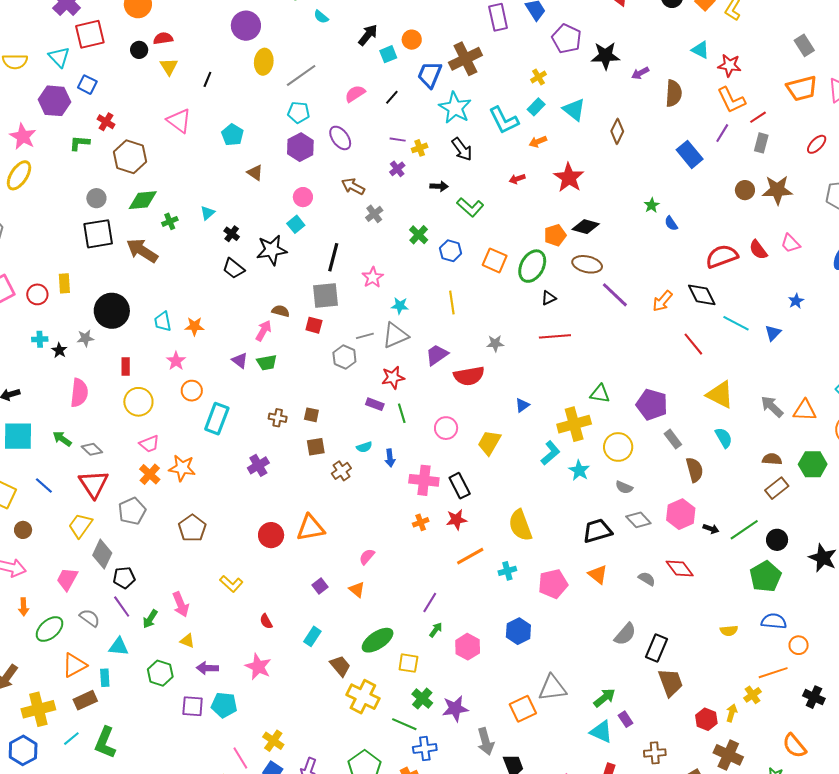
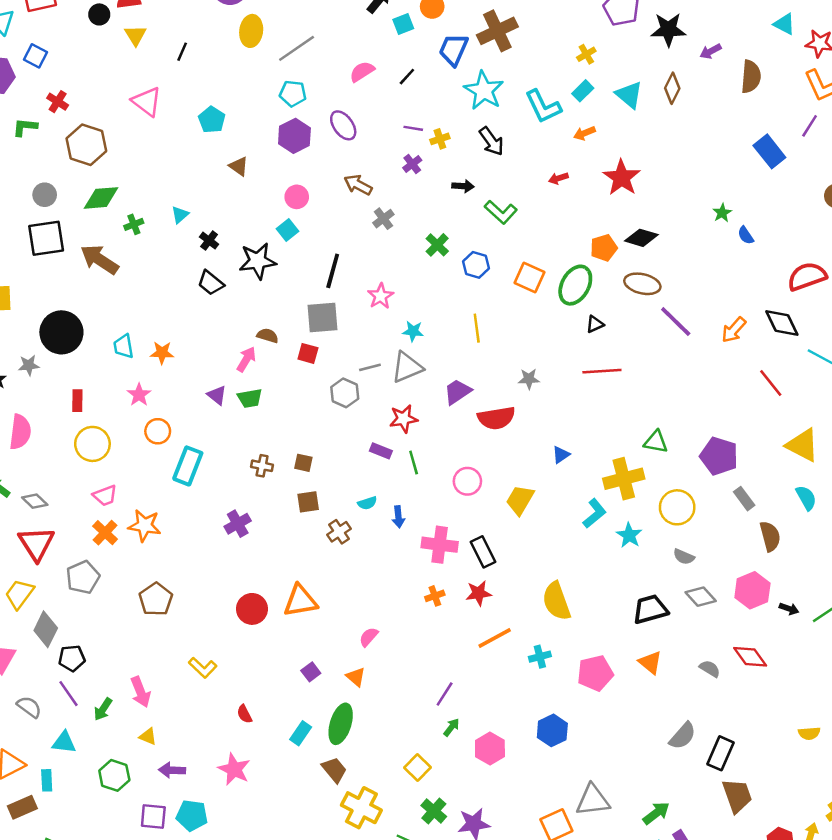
brown diamond: (617, 131) -> (672, 88), moved
green ellipse: (378, 640) -> (341, 724), moved, turned -40
yellow square: (408, 663) -> (418, 767), turned 35

